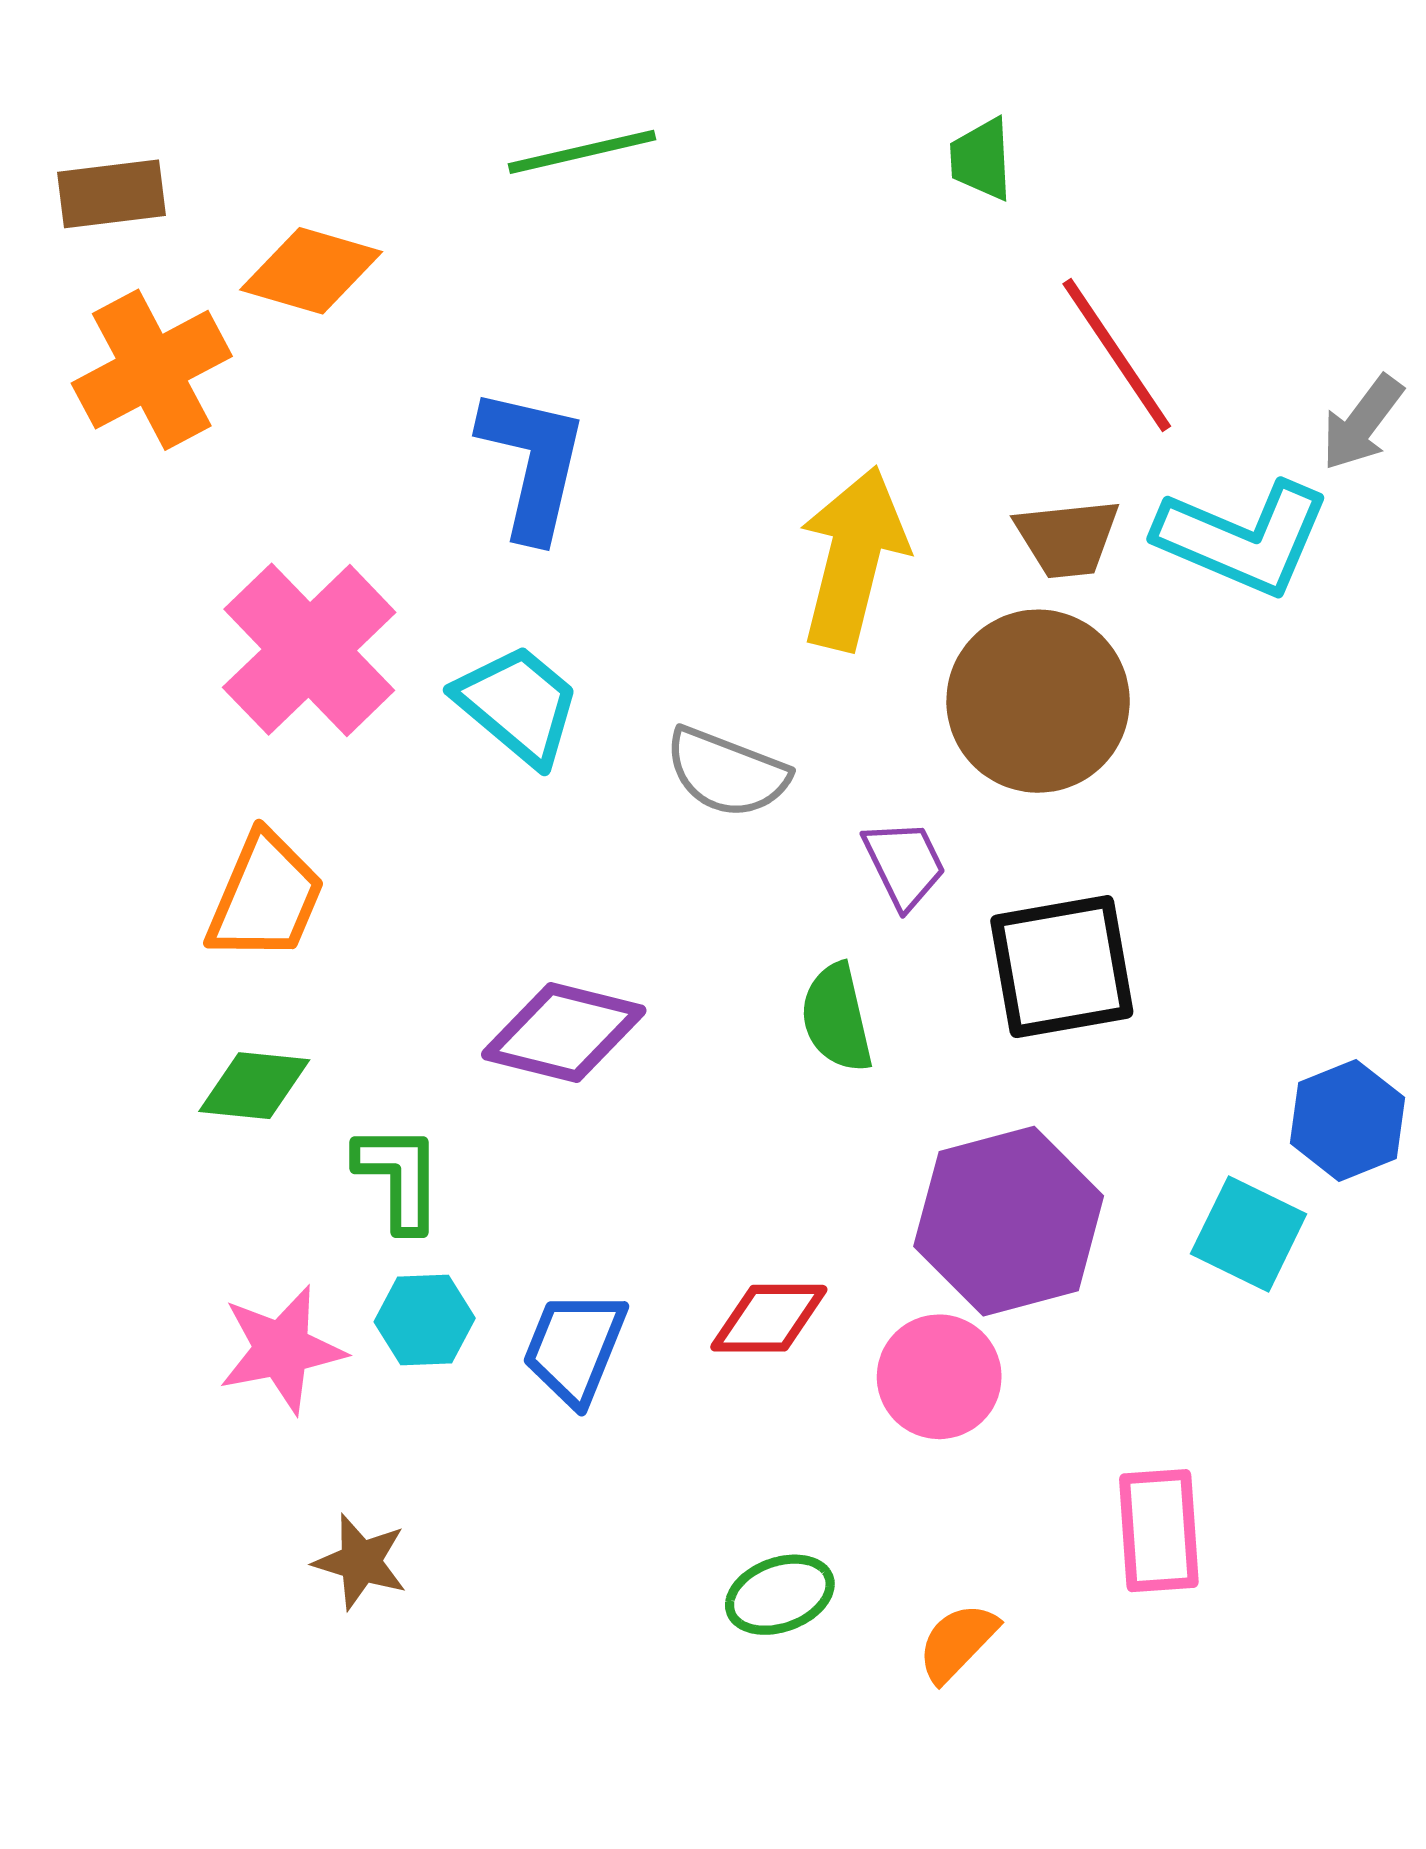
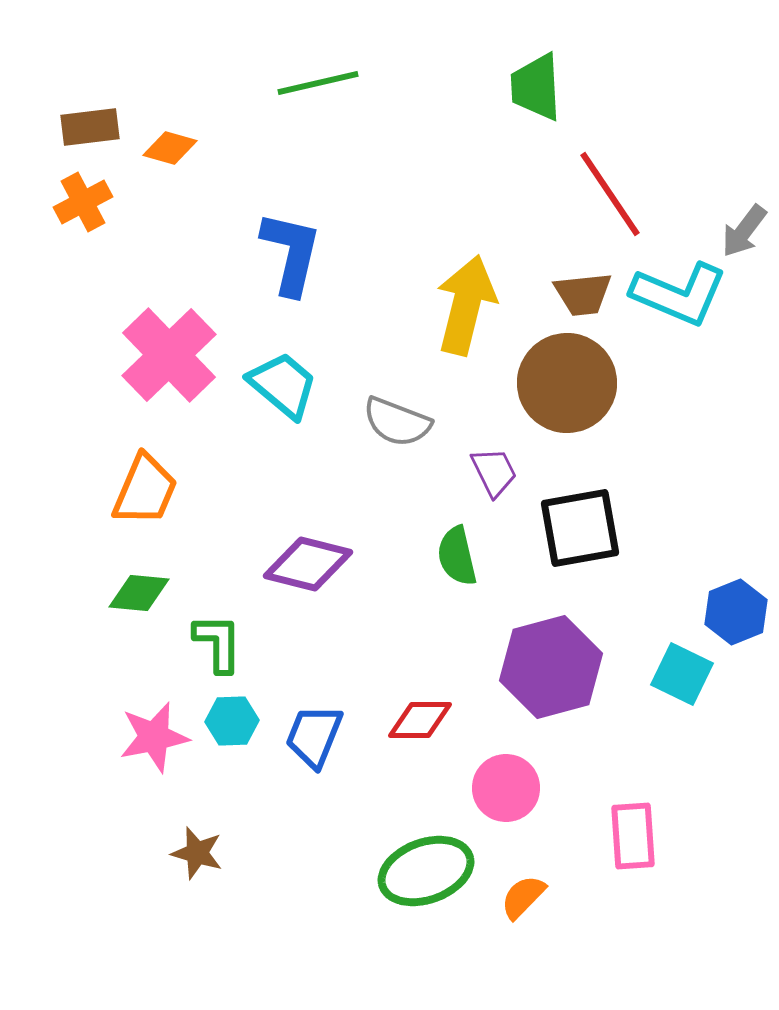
green trapezoid: (981, 159) -> (536, 87), size x1.5
brown rectangle: (111, 194) -> (90, 127), moved
orange diamond: (311, 271) -> (170, 148), size x0.7
orange cross: (152, 370) -> (83, 202), size x0.7
pink circle: (939, 1377) -> (506, 788), moved
green ellipse: (780, 1595) -> (426, 871), size x1.6

